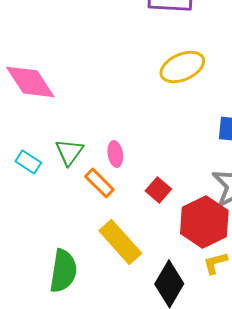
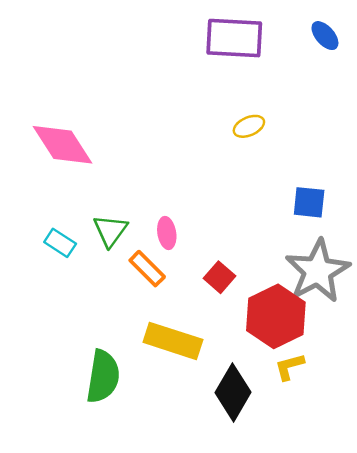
yellow ellipse: (182, 67) -> (249, 126), size x0.6
yellow rectangle: (120, 242) -> (173, 341), turned -30

